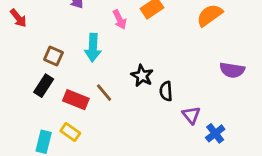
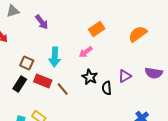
pink arrow: (120, 19) -> (86, 52), moved, turned 80
red rectangle: (76, 100) -> (43, 81), moved
purple triangle: (191, 115) -> (125, 76), moved, turned 40

